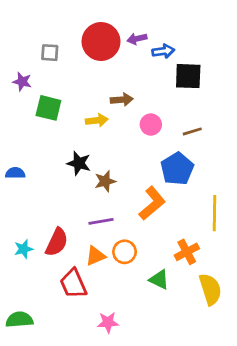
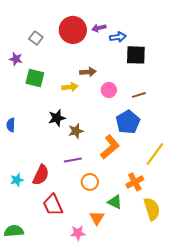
gray square: (50, 53) -> (36, 38), turned 32
black star: (79, 163) -> (57, 118), turned -30
blue semicircle: (15, 173) -> (11, 125), turned -88
yellow line: (214, 213) -> (155, 154), turned 35
orange triangle: (95, 256) -> (97, 218), moved, turned -35

